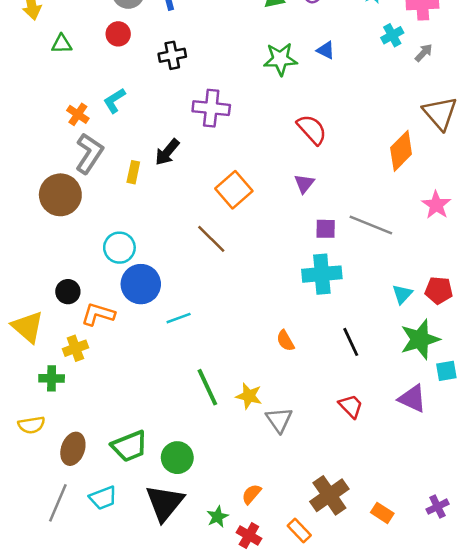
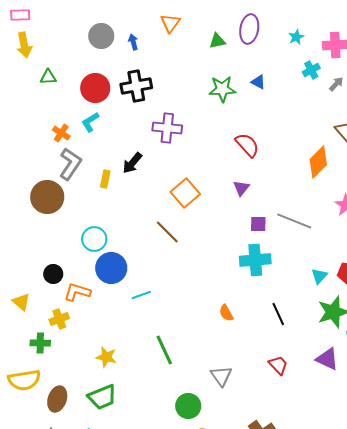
red circle: (118, 34) -> (95, 88), moved, size x1.5
black cross: (172, 55) -> (136, 86), size x1.4
yellow triangle: (28, 327) -> (21, 302), size x0.7
yellow star: (249, 396) -> (106, 357), moved
yellow semicircle: (31, 425) -> (24, 380), size x1.5
green circle: (177, 458) -> (188, 406), moved

